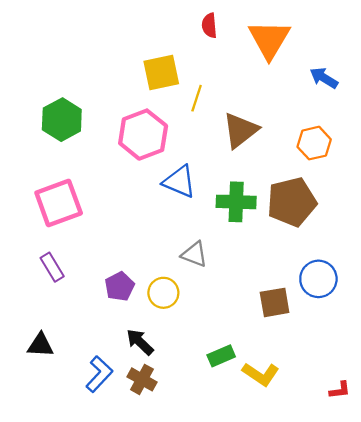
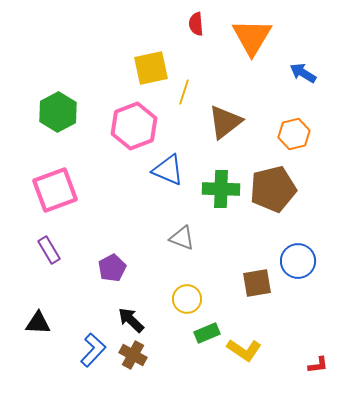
yellow circle: (163, 293) -> (187, 299), moved

